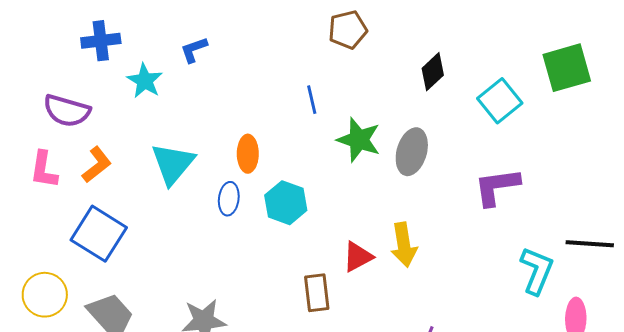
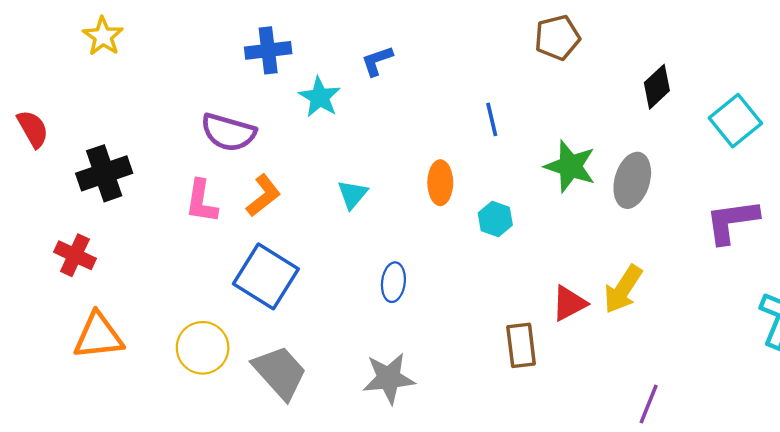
blue line: (312, 100) -> (492, 119), moved
cyan triangle: (173, 164) -> (352, 194), size x0.6
blue ellipse: (229, 199) -> (393, 282), moved
cyan hexagon: (286, 203) -> (495, 219), moved, size x0.7
yellow arrow: (404, 245) -> (623, 289), turned 42

